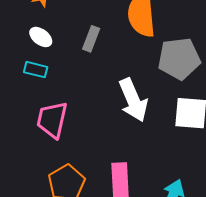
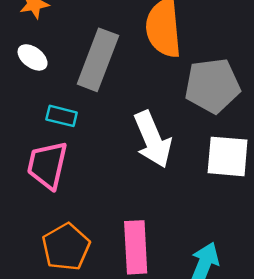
gray rectangle: (91, 39) -> (98, 60), size x1.8
cyan rectangle: (36, 70) -> (62, 116), moved

